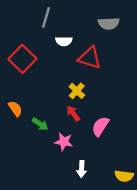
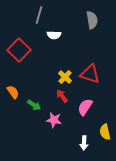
gray semicircle: (109, 23) -> (92, 20), turned -96
red triangle: (90, 58) -> (90, 74), moved
white arrow: (82, 169) -> (84, 143), moved
yellow semicircle: (124, 176) -> (105, 132), moved, turned 70

